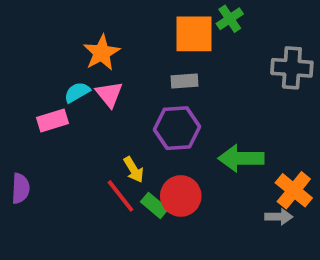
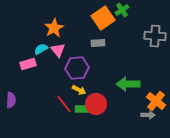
orange square: (194, 34) -> (103, 18), turned -35
purple hexagon: (177, 128) -> (77, 68), moved
yellow arrow: (134, 170) -> (79, 90), moved, turned -32
green rectangle: (154, 205) -> (82, 109), turned -40

